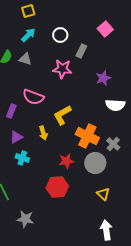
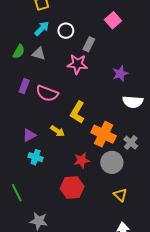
pink square: (105, 29) -> (113, 20), moved
white circle: (60, 35) -> (66, 31), moved
gray rectangle: (81, 51) -> (89, 44), moved
purple rectangle: (11, 111) -> (24, 86), moved
yellow L-shape: (62, 115) -> (77, 112), turned -30
yellow arrow: (43, 133) -> (58, 131), turned -40

